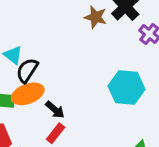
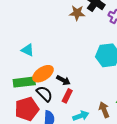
black semicircle: (27, 70) -> (44, 94), moved, turned 114

